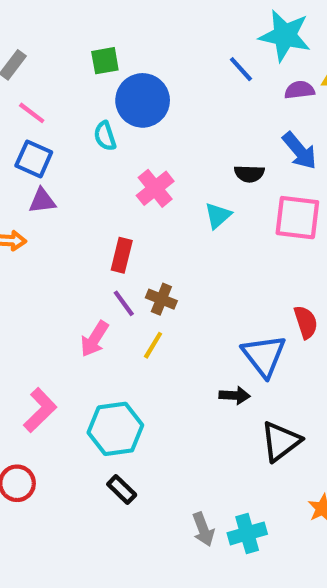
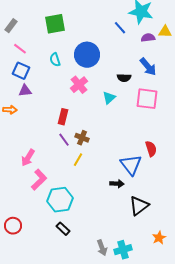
green square: (105, 61) -> (55, 24), size x1.5
blue circle: (143, 100) -> (87, 55), moved
pink arrow: (94, 339) -> (28, 158), moved
pink L-shape: (40, 410) -> (39, 180), moved

